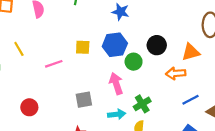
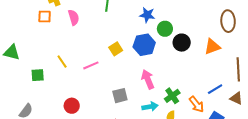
yellow square: (83, 47) -> (116, 49), turned -32
yellow line: (19, 49) -> (62, 62), moved
green circle: (134, 62) -> (165, 29), moved
orange arrow: (176, 73) -> (196, 104), moved, turned -120

